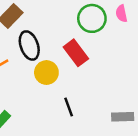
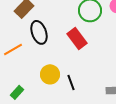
yellow circle: (46, 73) -> (50, 74), moved

